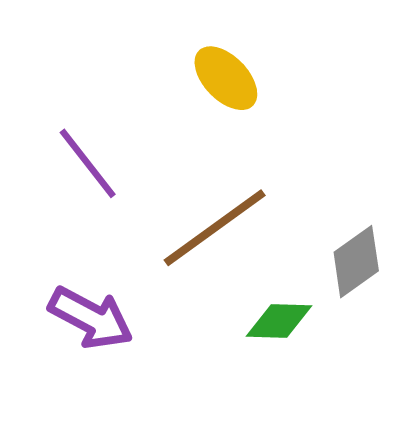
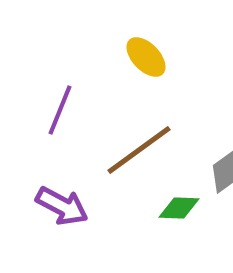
purple line: (88, 163) -> (60, 110), turned 60

